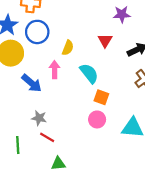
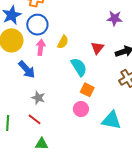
red triangle: (105, 40) -> (97, 48), moved
pink arrow: (55, 70) -> (41, 47), moved
gray star: (39, 118) -> (38, 98), moved

